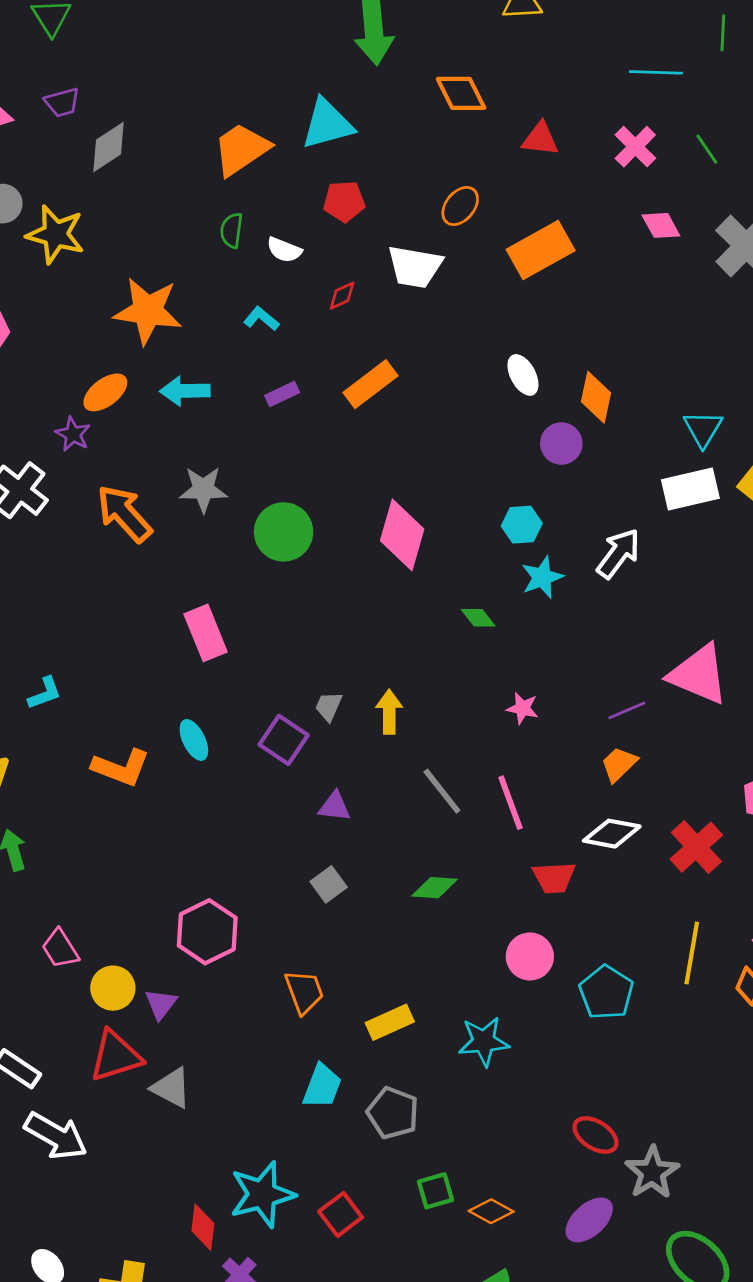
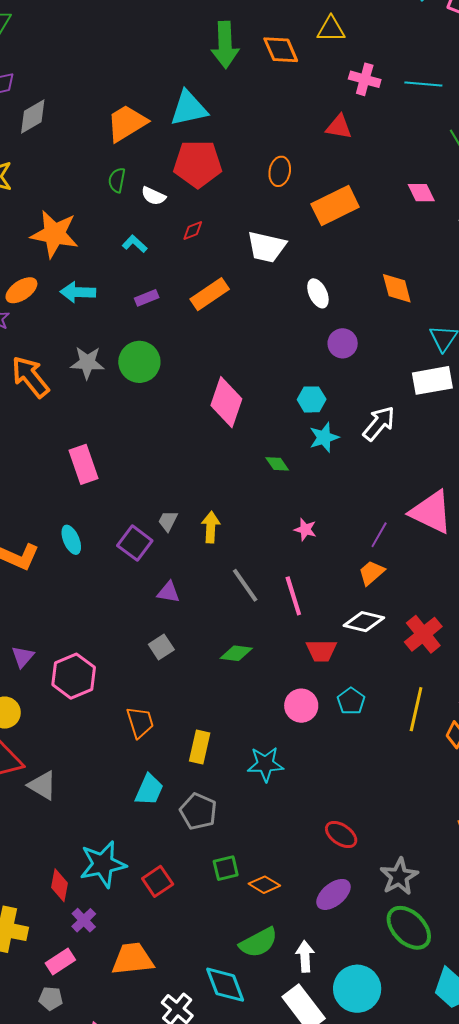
orange diamond: (461, 93) -> (281, 50), moved
pink cross: (635, 147) -> (365, 79), moved, turned -32
red pentagon: (344, 201) -> (198, 164), size x1.6
orange ellipse: (460, 206) -> (280, 171), turned -32
white trapezoid: (415, 267) -> (267, 247), moved
orange diamond: (596, 397) -> (397, 288), moved, turned -30
green circle: (284, 532) -> (139, 362), moved
purple line: (627, 710) -> (379, 535), turned -40
cyan pentagon: (606, 992) -> (351, 701), moved, size x0.7
purple triangle: (161, 1004) -> (23, 657), moved
yellow rectangle: (390, 1022) -> (200, 747), turned -56
gray star: (652, 1172) -> (399, 876), moved

